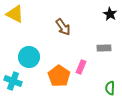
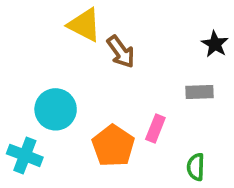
yellow triangle: (15, 14) -> (84, 25), moved
black star: (110, 14) -> (215, 44), moved
green semicircle: (110, 88) -> (196, 167), moved

